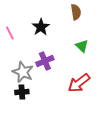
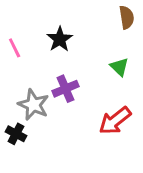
brown semicircle: (76, 12) -> (127, 17), moved
black cross: (22, 92) -> (16, 134), moved, turned 32

